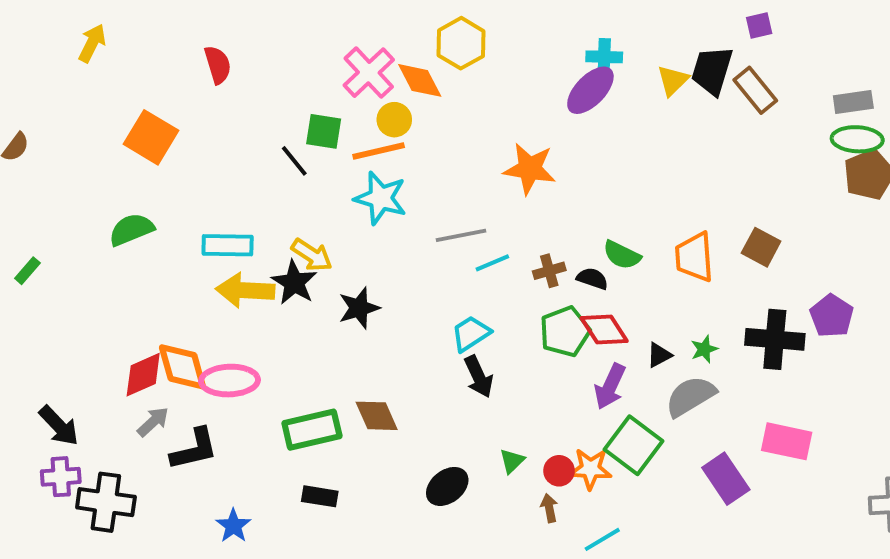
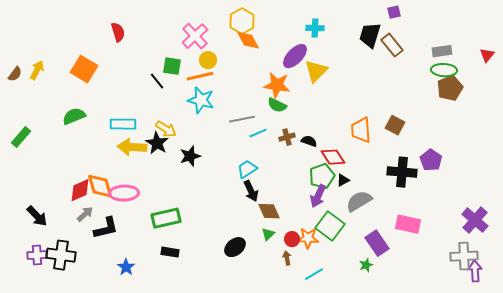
yellow arrow: (92, 43) -> (37, 70), moved
orange diamond: (420, 80) -> (248, 40), moved
yellow triangle: (673, 80) -> (316, 71), moved, size x1.4
purple ellipse: (590, 90) -> (295, 56), moved
green semicircle: (622, 255) -> (277, 105), moved
green rectangle: (27, 271) -> (21, 137), size x1.5
red diamond: (604, 330) -> (333, 157), moved
green pentagon: (565, 332) -> (322, 176), moved
green star: (704, 349) -> (366, 265), moved
brown diamond: (377, 416) -> (269, 211), moved
purple cross: (61, 477) -> (37, 255), moved

